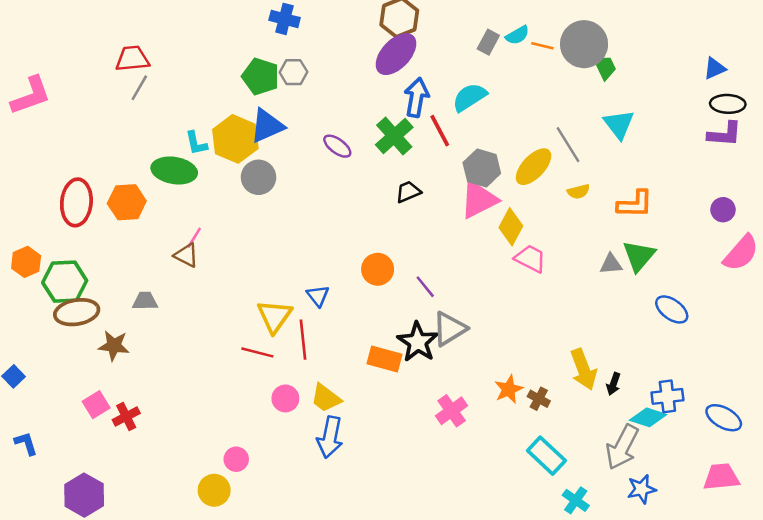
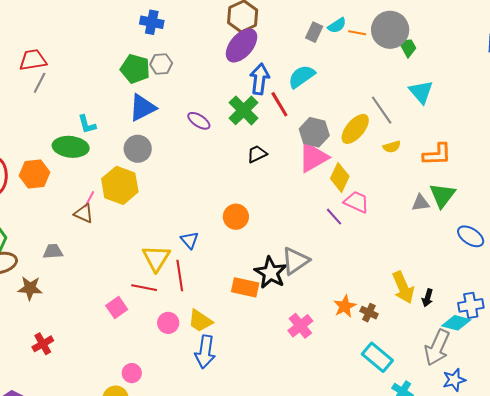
yellow hexagon: (235, 139) -> (120, 185), moved
purple line: (425, 287) -> (334, 217), moved
pink square: (96, 405) -> (117, 307), moved

